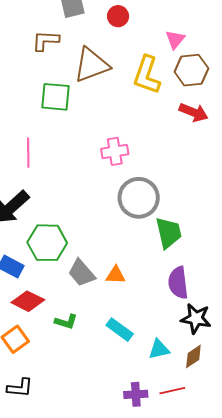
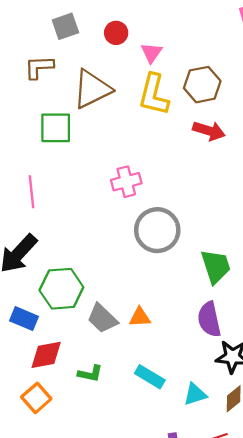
pink triangle: (175, 39) -> (151, 53), moved
green trapezoid: (169, 233) -> (216, 266), moved
red diamond: (28, 301) -> (46, 355), turned -32

